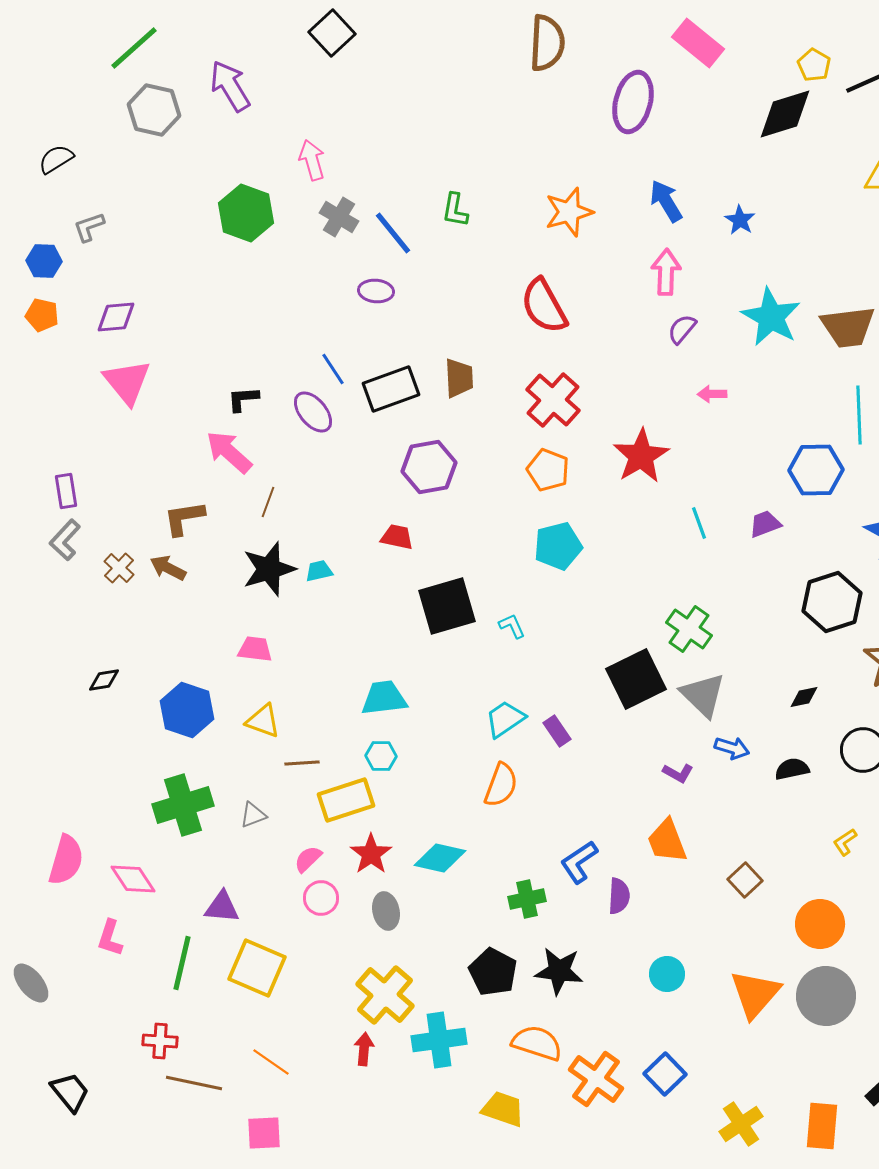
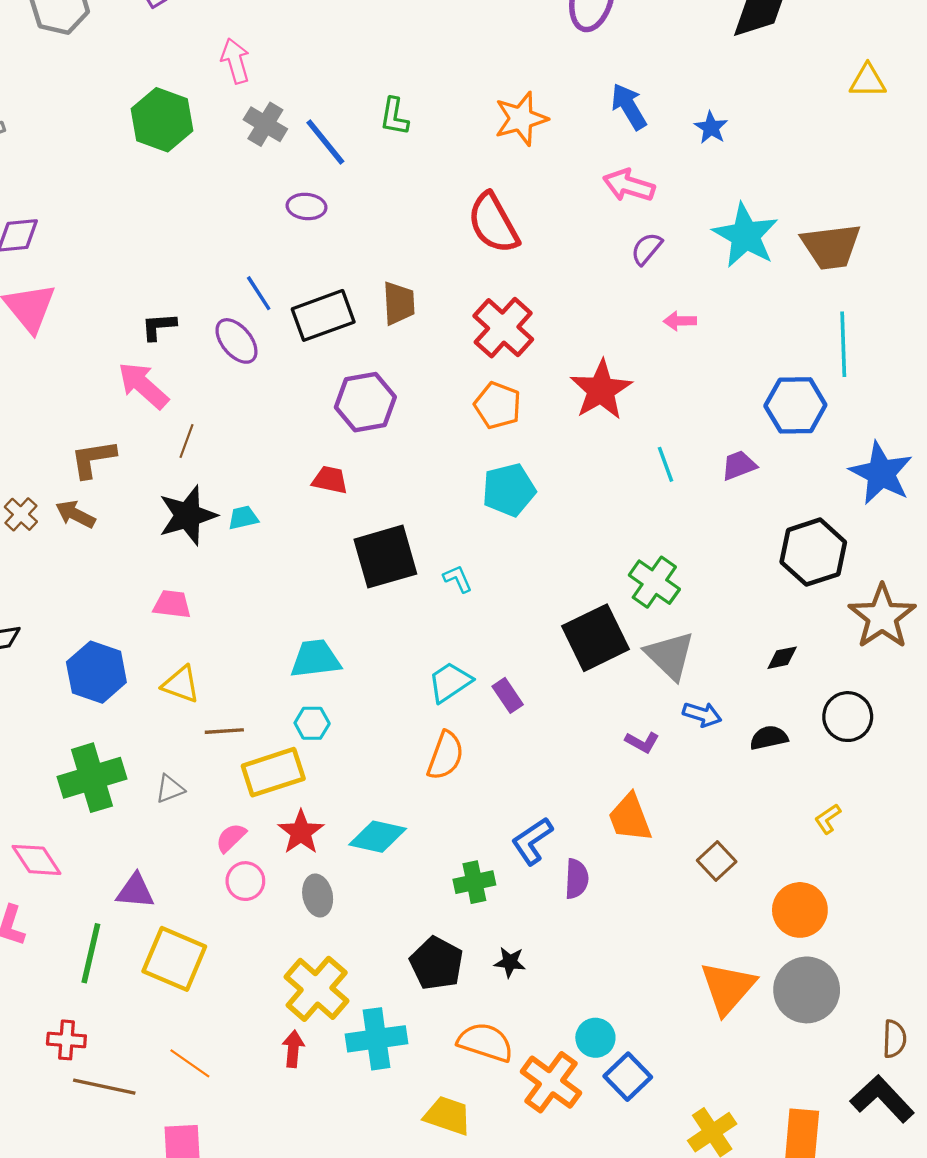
pink arrow: (666, 272) -> (629, 185), turned -75
black star: (559, 971) -> (510, 962), size x0.6
cyan circle: (667, 974) -> (595, 1038), moved

